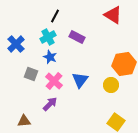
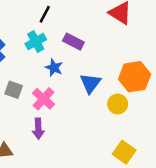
blue star: (50, 57) -> (54, 68), moved
blue triangle: (80, 80) -> (90, 83), moved
purple arrow: (50, 104) -> (38, 129), turned 133

